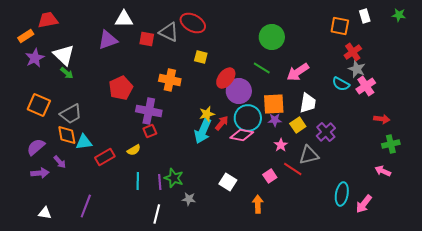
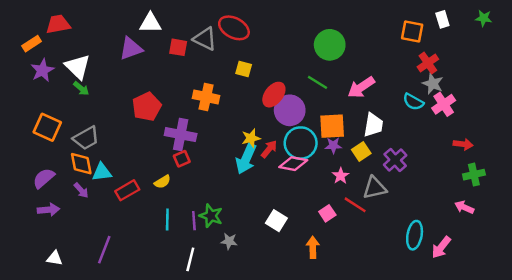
purple arrow: (60, 162) -> (81, 190), moved

